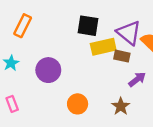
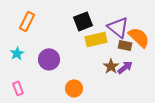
black square: (88, 26) -> (83, 21), turned -30
brown rectangle: (122, 56) -> (125, 45), moved
brown star: (121, 106) -> (111, 66), moved

